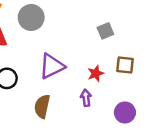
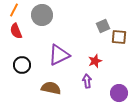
brown square: (125, 65) -> (119, 37), moved
brown semicircle: (42, 106) -> (51, 88), turned 90

